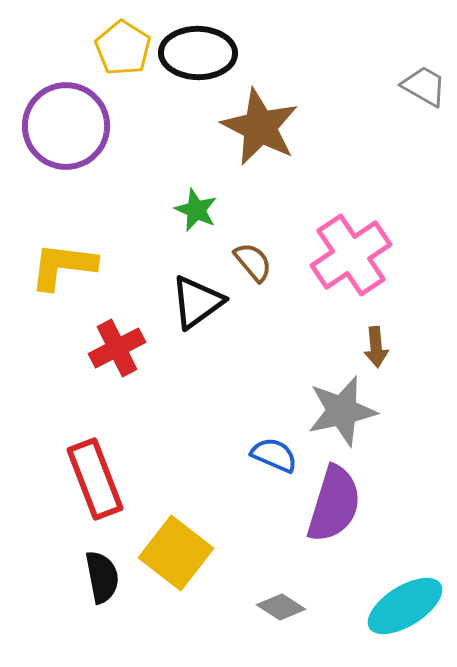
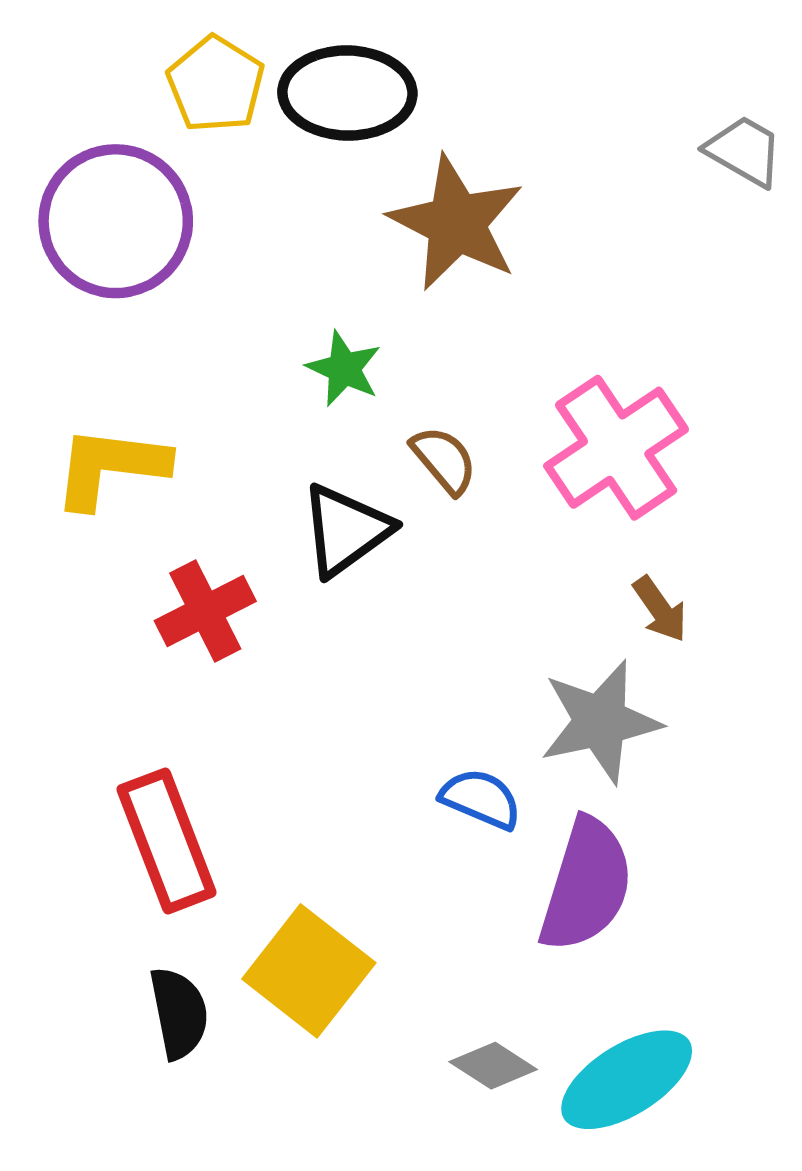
brown arrow: (376, 347) -> (660, 609), turned -30
cyan ellipse: (405, 606) -> (627, 1080), moved

